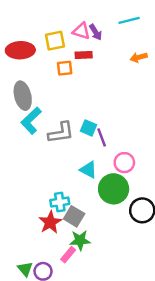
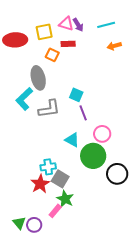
cyan line: (129, 20) -> (106, 25), moved
orange square: (65, 68) -> (52, 55), turned 32
gray ellipse: (23, 96) -> (38, 78), moved
cyan square: (88, 128) -> (76, 95), moved
green star: (80, 240) -> (65, 199), turned 30

